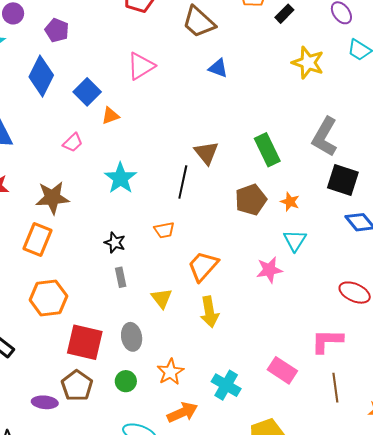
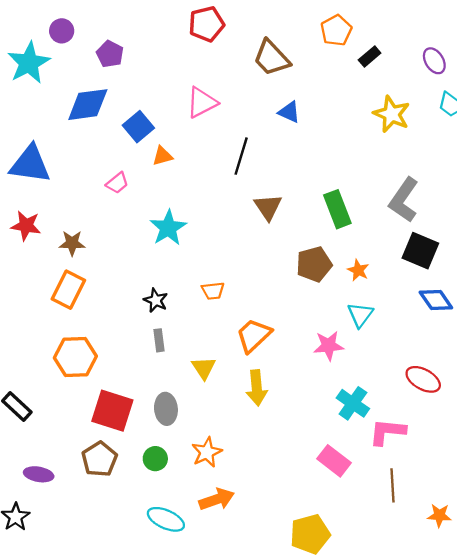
blue diamond: (41, 76) -> (88, 105), turned 51
black line: (183, 182) -> (241, 156), moved
brown star: (52, 198) -> (72, 243), moved, size x0.7
cyan cross: (226, 385) -> (353, 403), moved
purple ellipse: (45, 402) -> (39, 474), moved

